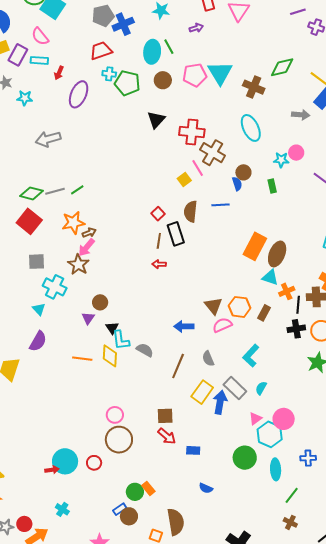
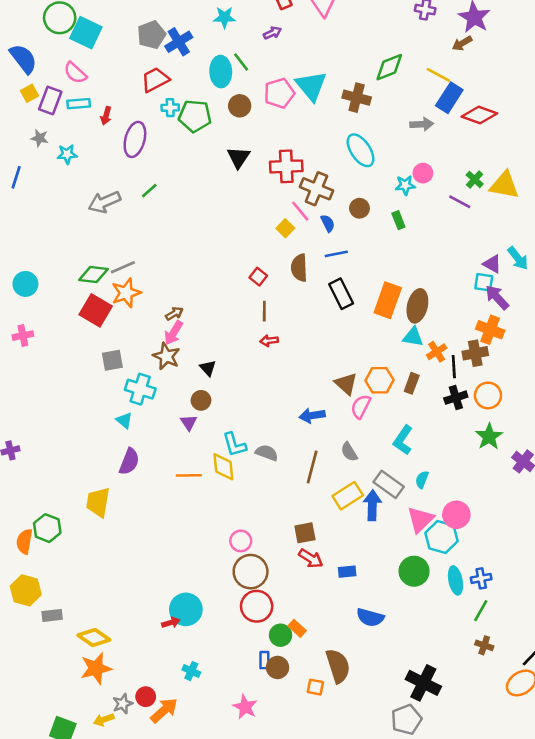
blue semicircle: (237, 184) -> (328, 223), moved
green line: (77, 190) -> (149, 191), moved
orange star: (73, 223) -> (126, 293), moved
black rectangle: (176, 234) -> (341, 294), moved
pink semicircle: (222, 325) -> (361, 406), turned -30
black triangle: (112, 328) -> (208, 368), moved
yellow rectangle: (202, 392) -> (348, 496), turned 30
pink triangle: (255, 419) -> (420, 520), size x1.6
blue cross: (308, 458) -> (481, 578), moved
red circle: (94, 463) -> (257, 606), moved, size x1.6
blue semicircle: (206, 488) -> (370, 617), size x1.5
blue rectangle: (120, 509) -> (264, 660), turned -48

